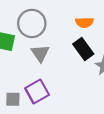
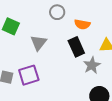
gray circle: (32, 23) -> (57, 12), moved, size x0.6

